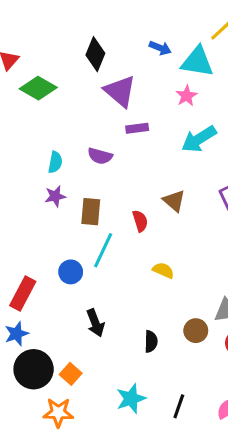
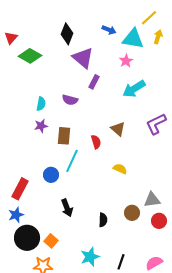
purple rectangle: (137, 128) -> (94, 82), turned -56
yellow semicircle: (163, 270) -> (120, 169), moved

